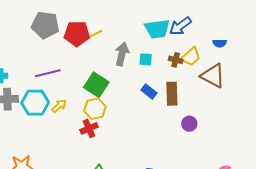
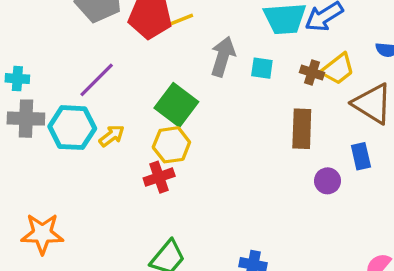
purple line: (48, 73) -> (97, 80), turned -35
blue rectangle: (149, 92) -> (361, 156), moved, turned 35

